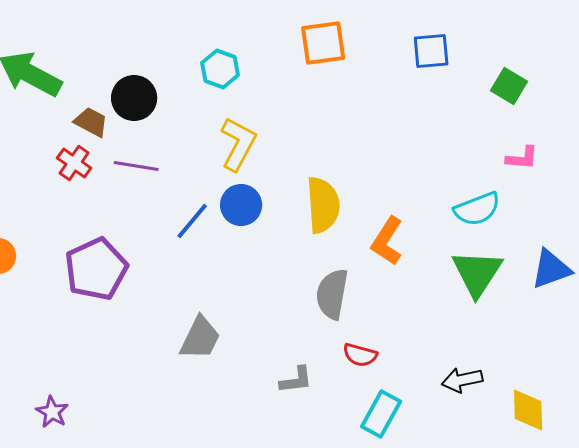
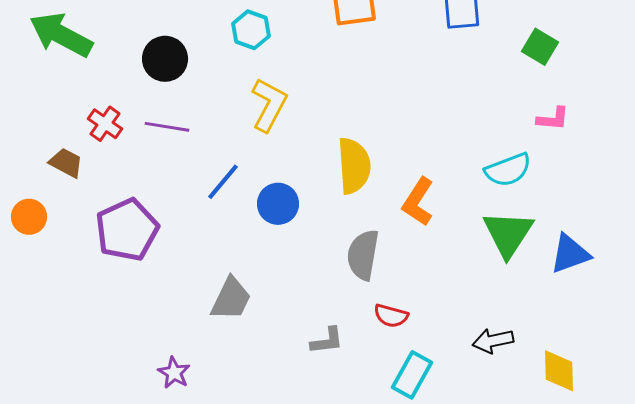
brown trapezoid: (91, 122) -> (66, 163), moved
blue circle: (241, 205) -> (278, 204), moved
blue triangle: (551, 269) -> (570, 254), moved
purple star: (52, 412) -> (174, 373), moved

